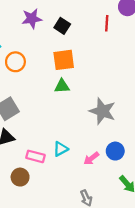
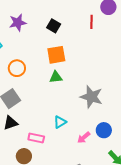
purple star: (32, 19) -> (18, 22), moved
orange circle: (15, 62) -> (17, 68), moved
cyan triangle: (61, 149) -> (60, 122), moved

